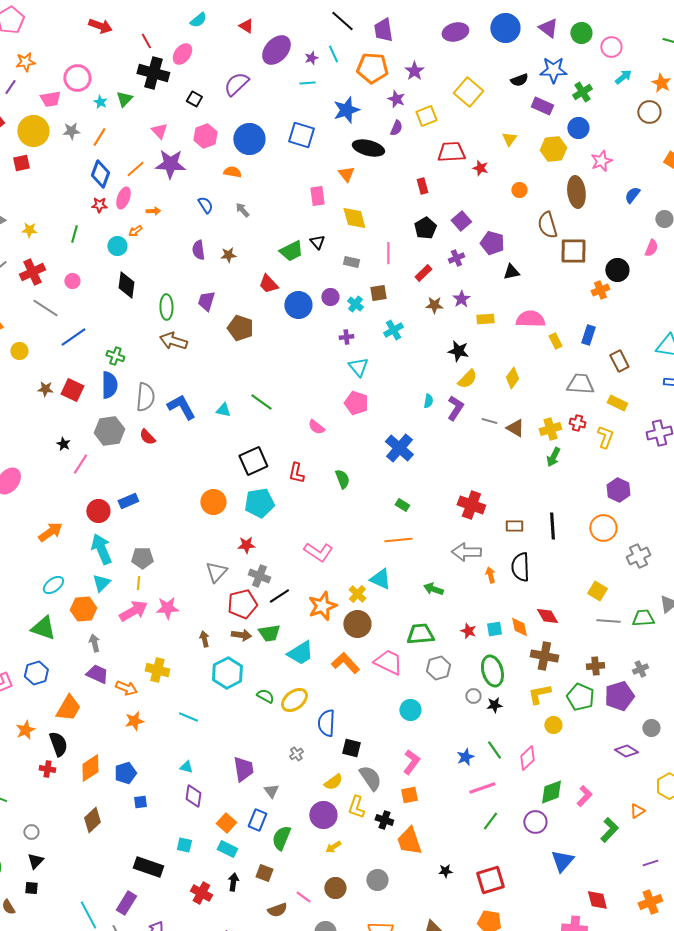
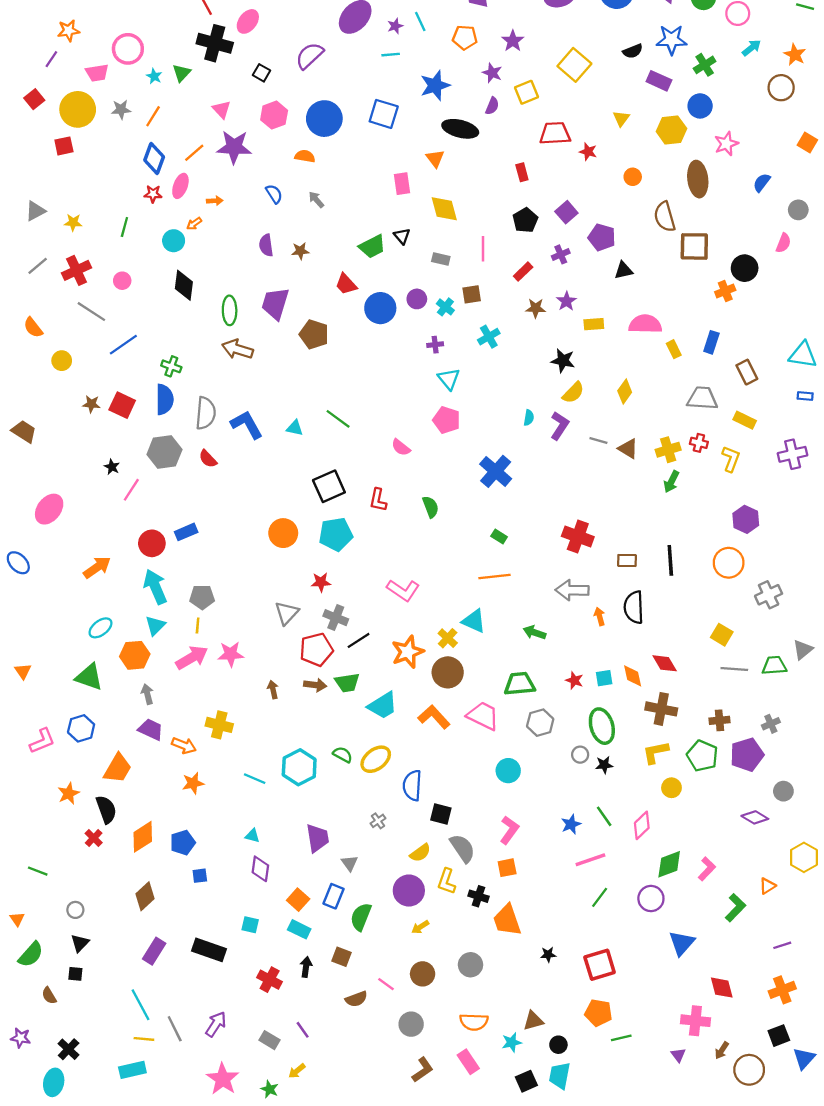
orange pentagon: (372, 68) -> (465, 37), size x0.7
purple trapezoid: (206, 301) -> (275, 304), size x1.4
cyan hexagon: (227, 673) -> (299, 767), moved
red cross: (47, 769) -> (94, 838), turned 35
purple rectangle: (126, 903) -> (154, 951), moved

